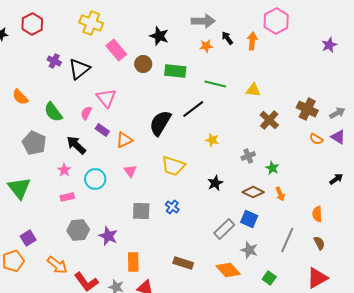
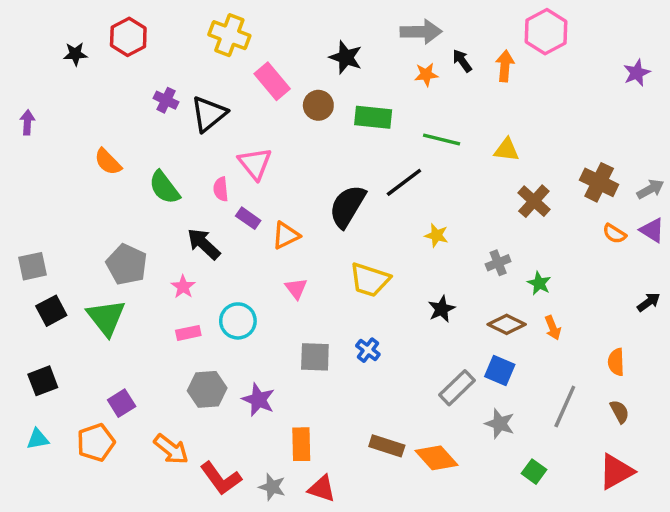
pink semicircle: (86, 113) -> (221, 189), turned -32
gray pentagon: (34, 143) -> (127, 264), moved
cyan circle: (95, 179) -> (238, 321), moved
orange diamond: (228, 270) -> (436, 458), moved

